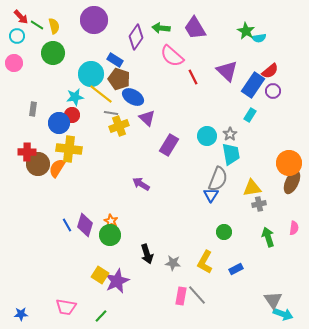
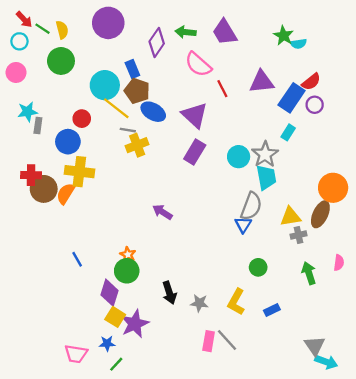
blue rectangle: (115, 60) -> (132, 69), turned 35
purple triangle: (227, 71) -> (262, 82), turned -50
cyan star: (75, 97) -> (28, 112), moved
red circle: (72, 115) -> (82, 119), moved
purple triangle: (147, 118) -> (195, 115), moved, size x1.4
gray star: (230, 134) -> (265, 154), size x1.6
purple rectangle: (169, 145) -> (195, 152), moved
brown ellipse: (292, 182) -> (320, 214), moved
purple diamond: (85, 225) -> (109, 293), moved
blue star: (21, 314) -> (107, 343), moved

